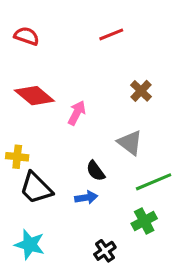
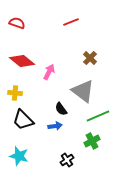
gray triangle: (130, 143) -> (83, 91), size x1.4
yellow cross: (17, 157) -> (15, 93), moved

